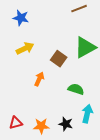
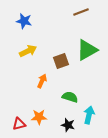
brown square: (59, 59) -> (61, 61), turned 35
green semicircle: (76, 89) -> (70, 97), moved
orange star: (41, 126) -> (39, 117), moved

